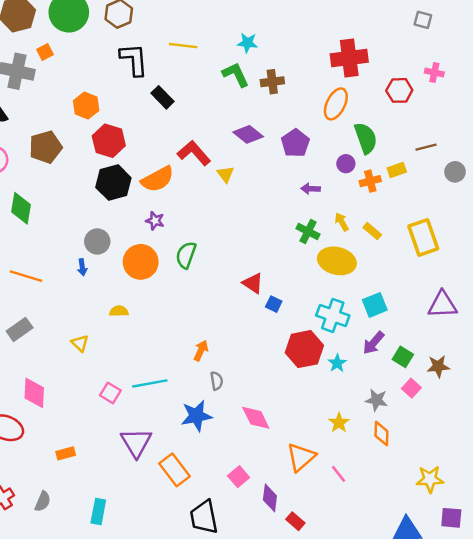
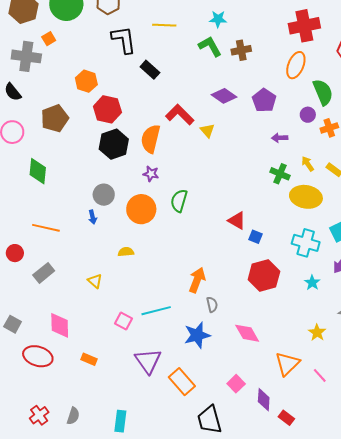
orange semicircle: (157, 179) -> (151, 139), turned 136
red hexagon: (304, 349) -> (264, 276), moved
orange arrow: (201, 351) -> (197, 280), size x1.4
orange rectangle: (66, 453) -> (89, 359), moved, turned 42

